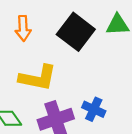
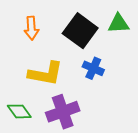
blue cross: (94, 109) -> (93, 68), moved

